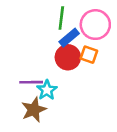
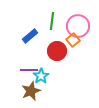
blue rectangle: (69, 38) -> (30, 36), moved
orange square: (89, 55) -> (73, 40), moved, turned 32

